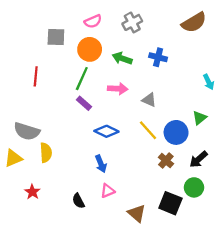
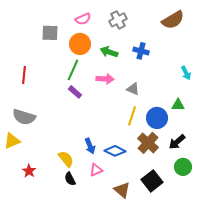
red line: (36, 76) -> (24, 75), moved
green triangle: (200, 118) -> (178, 105), turned 40
yellow line: (148, 130) -> (132, 116), turned 60
blue diamond: (106, 131) -> (115, 151), moved
yellow semicircle: (46, 153) -> (66, 159), moved, turned -36
brown cross: (166, 161) -> (148, 143), size x1.5
green circle: (194, 187) -> (183, 167), moved
black square: (170, 203) -> (152, 181), turned 30

